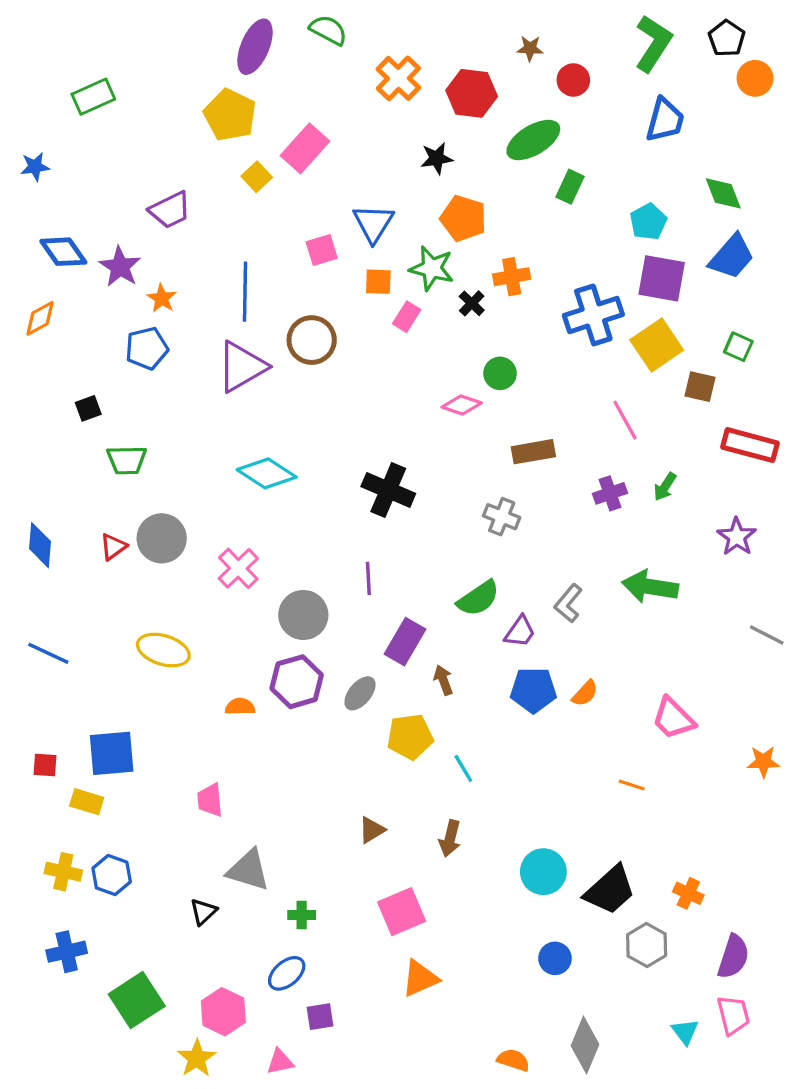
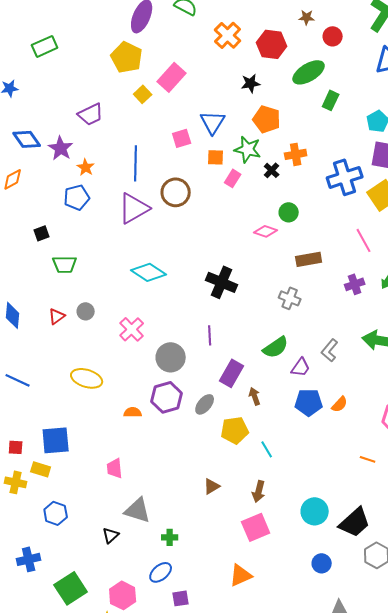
gray circle: (162, 538) -> (86, 311), size x0.6
yellow cross: (63, 872) -> (16, 482), moved
pink square: (402, 912) -> (256, 527), moved

